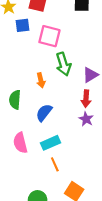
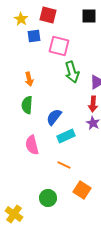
orange arrow: (41, 80) -> (29, 79), moved
cyan rectangle: (50, 143) -> (66, 136), moved
orange line: (55, 164) -> (64, 165), turned -40

